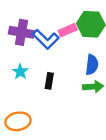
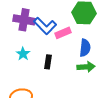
pink rectangle: (68, 30) -> (63, 33), moved

